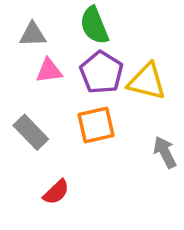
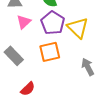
pink triangle: (49, 71) -> (24, 22), turned -35
yellow triangle: (147, 82) -> (78, 28), turned 30

